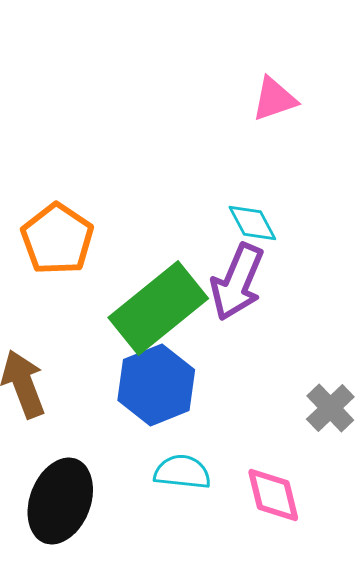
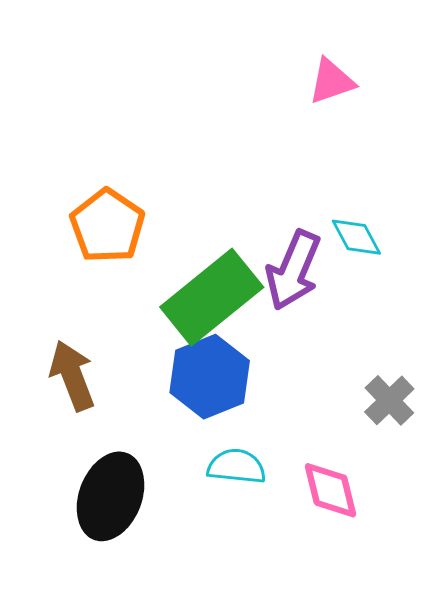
cyan diamond: (252, 223) -> (356, 237), moved

